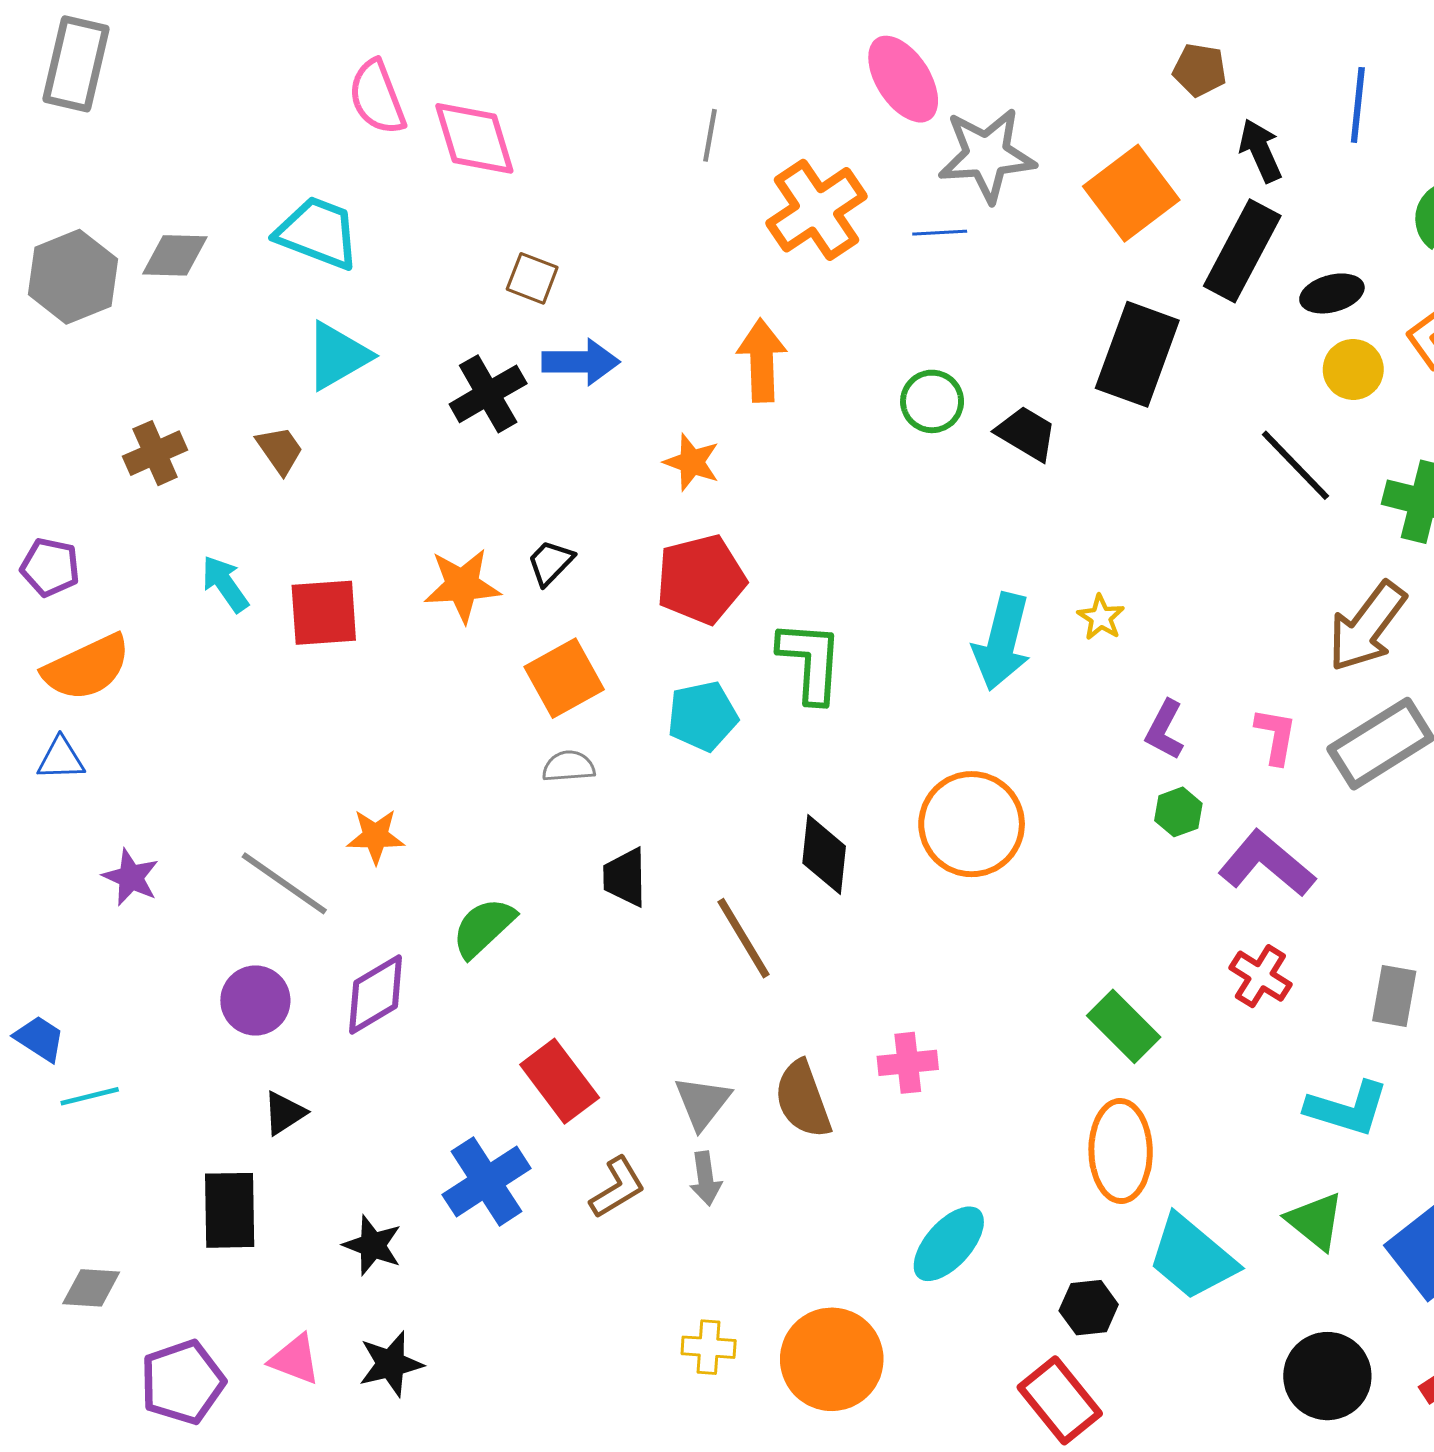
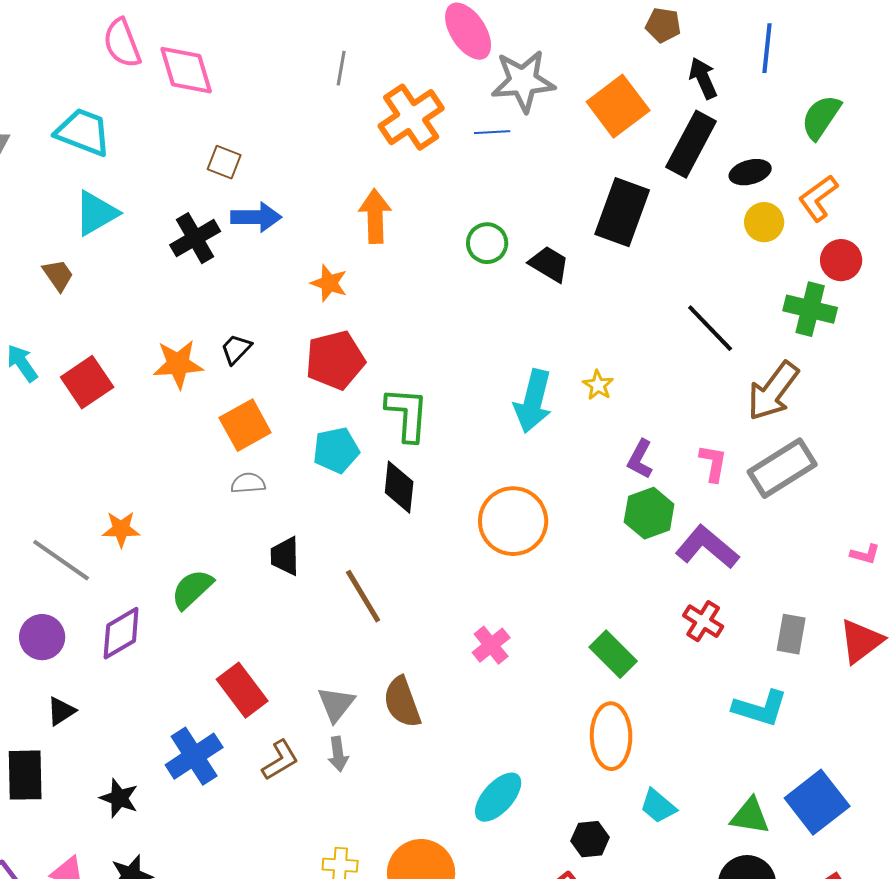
black line: (1295, 465) -> (710, 328), moved
red square: (324, 613) -> (87, 382), turned -30
green hexagon: (1178, 812) -> (649, 513), size x1.6
black diamond: (824, 855) -> (399, 487), moved
pink cross: (908, 1063) -> (491, 645), moved, turned -33
green triangle: (1315, 1221) -> (750, 816), moved, turned -30
cyan trapezoid: (1192, 1257) -> (658, 806), size x0.6

